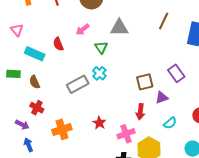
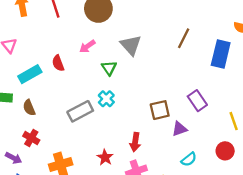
gray triangle: (119, 28) -> (131, 45), turned 48
cyan rectangle: (35, 54) -> (30, 74), turned -54
red arrow: (140, 112) -> (135, 142), moved

